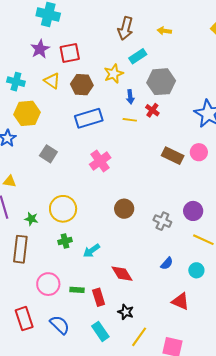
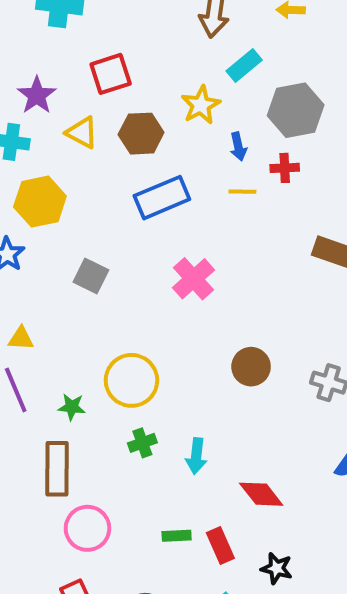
purple star: (40, 49) -> (37, 95), moved
red cross: (152, 110) -> (285, 168), turned -32
cyan arrow: (91, 251) -> (196, 456), turned -42
pink circle: (48, 284) -> (87, 528), moved

